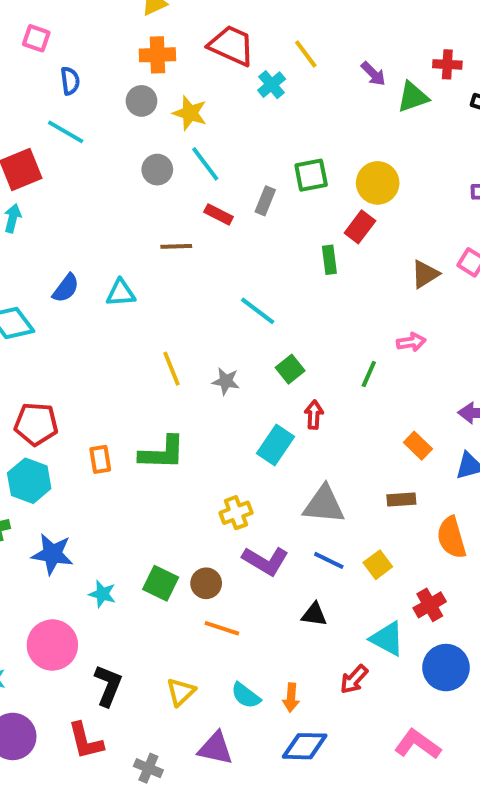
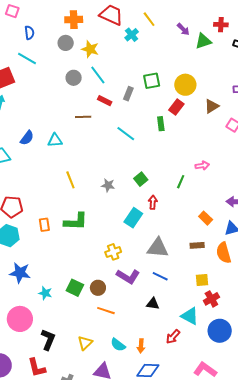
brown triangle: (425, 274) -> (212, 106), moved
cyan line: (258, 311) -> (126, 134), moved
yellow line: (171, 369) -> (70, 180), moved
orange semicircle: (451, 538) -> (224, 253), moved
yellow square: (378, 565) -> (202, 280), moved, turned 32

